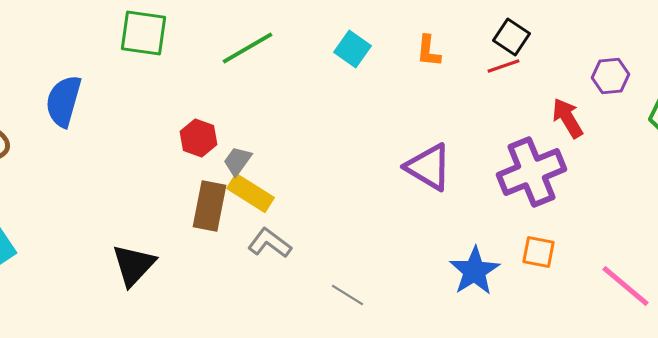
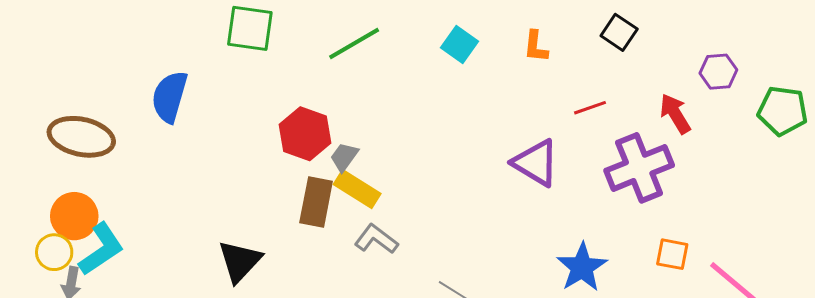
red line: (504, 66) -> (590, 108), moved
red hexagon: (198, 138) -> (305, 134), size x1.4
orange square: (538, 252) -> (672, 254), moved

